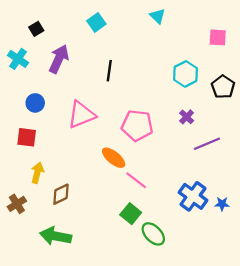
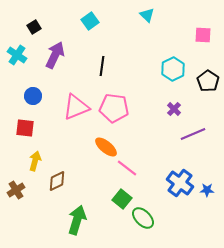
pink pentagon: (137, 125) -> (114, 108), moved
green arrow: (56, 236) -> (77, 220), moved, turned 96

